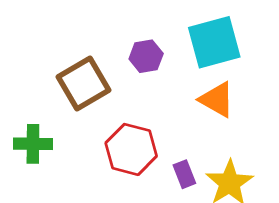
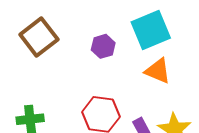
brown square: (84, 83) -> (39, 37), moved

